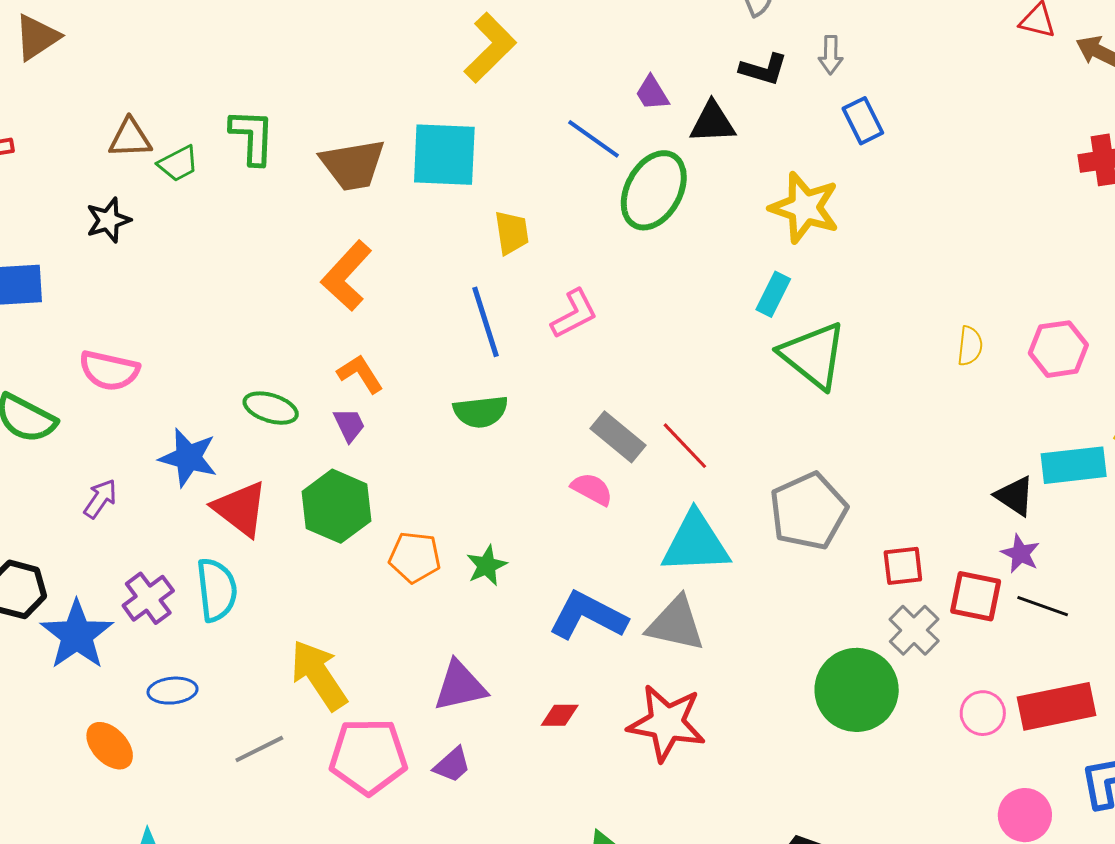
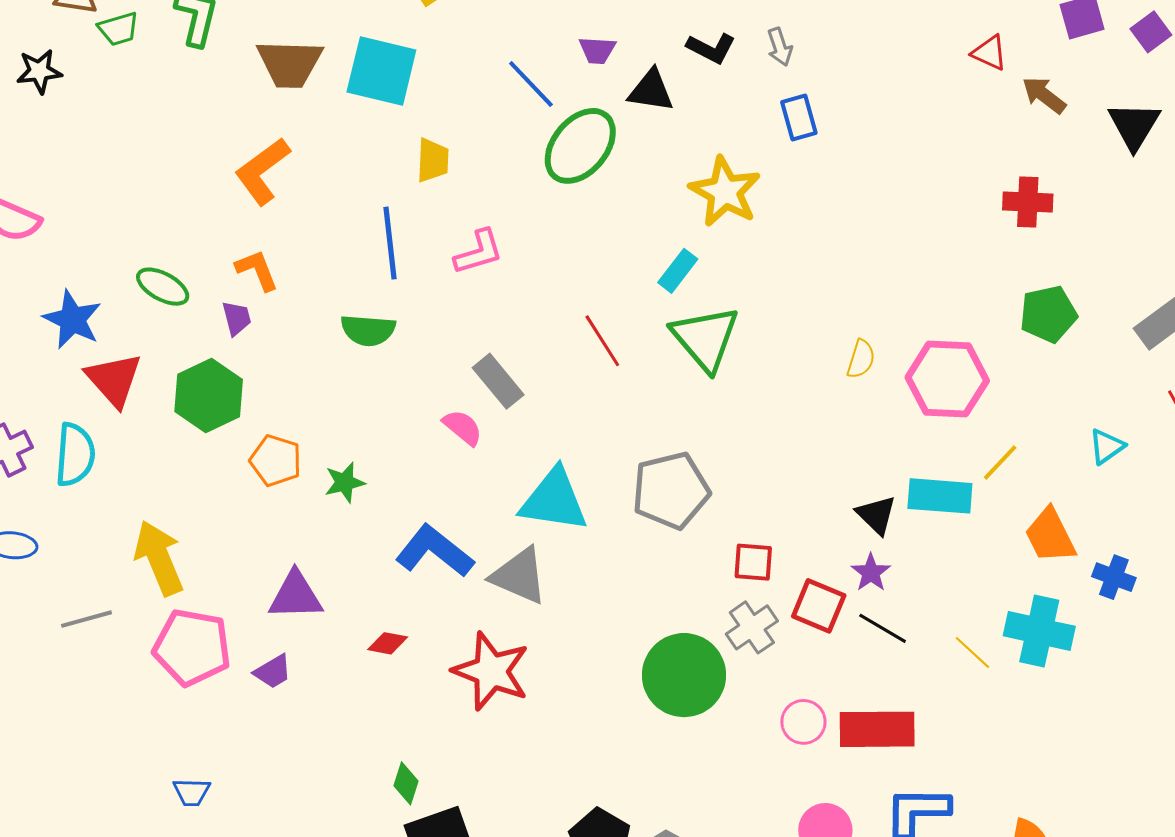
gray arrow: (831, 55) -> (780, 47), turned -30
purple trapezoid: (652, 93) -> (597, 50), turned -66
pink hexagon: (1058, 349) -> (947, 379), size x1.4
red line: (685, 446) -> (602, 341), moved

